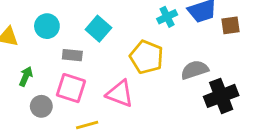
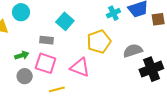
cyan circle: (47, 26) -> (21, 12), moved
yellow pentagon: (146, 57) -> (99, 42), turned 30
green arrow: (26, 76) -> (22, 55), moved, turned 48

